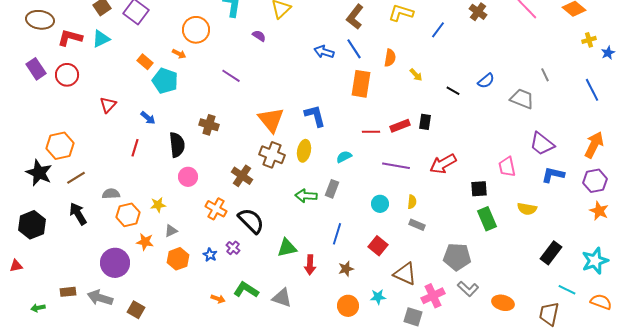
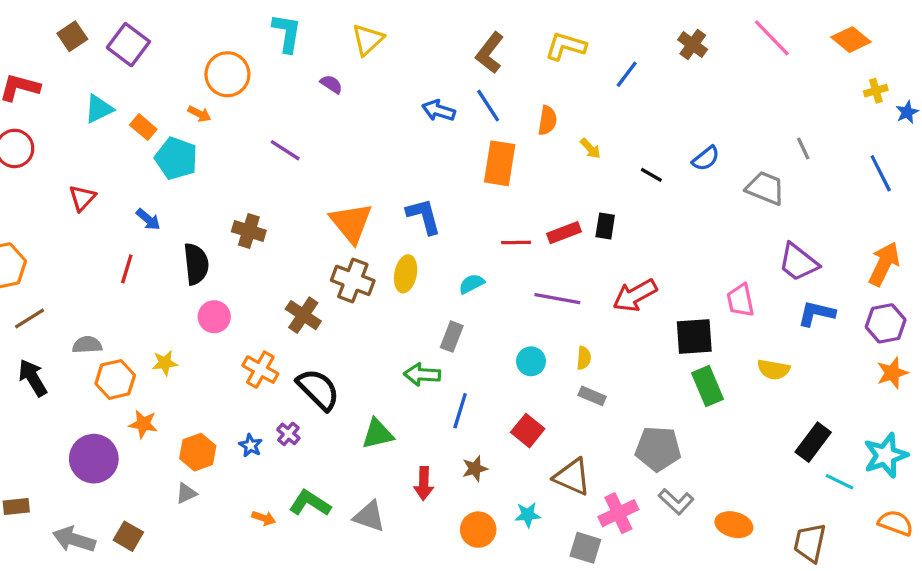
cyan triangle: (101, 39) -> (99, 109), moved
black square: (479, 189) -> (694, 337), size x1.4
green arrow: (306, 196) -> (422, 375), moved
orange star: (599, 211) -> (892, 373), turned 30
gray triangle: (171, 231) -> (186, 493), moved
red arrow: (310, 265) -> (424, 483), moved
cyan line: (567, 290) -> (839, 482), moved
gray arrow: (100, 298) -> (74, 539), moved

